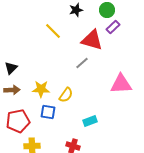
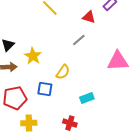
red triangle: (92, 40) -> (89, 17), size x0.6
yellow star: (41, 89) -> (33, 56), moved, turned 30

